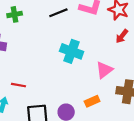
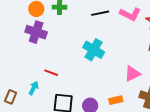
cyan cross: (72, 51) -> (94, 50), moved

